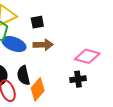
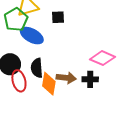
brown arrow: (43, 45) -> (66, 78), moved
orange diamond: (38, 89) -> (49, 84), turned -40

